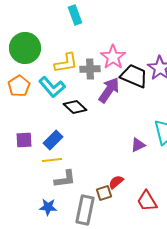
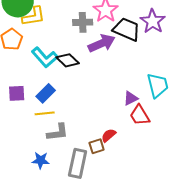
yellow L-shape: (66, 63) -> (34, 16), moved
cyan L-shape: (52, 87) -> (45, 57), moved
purple arrow: (109, 90) -> (102, 43), turned 32
red trapezoid: (147, 201) -> (140, 115), moved

